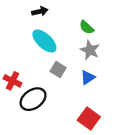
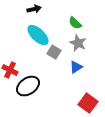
gray square: (58, 69) -> (54, 52), moved
red square: (89, 118) -> (88, 103), moved

